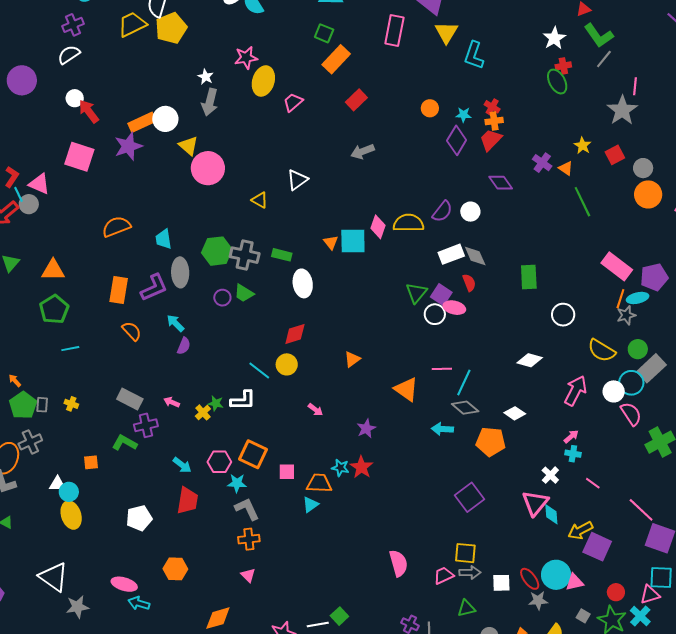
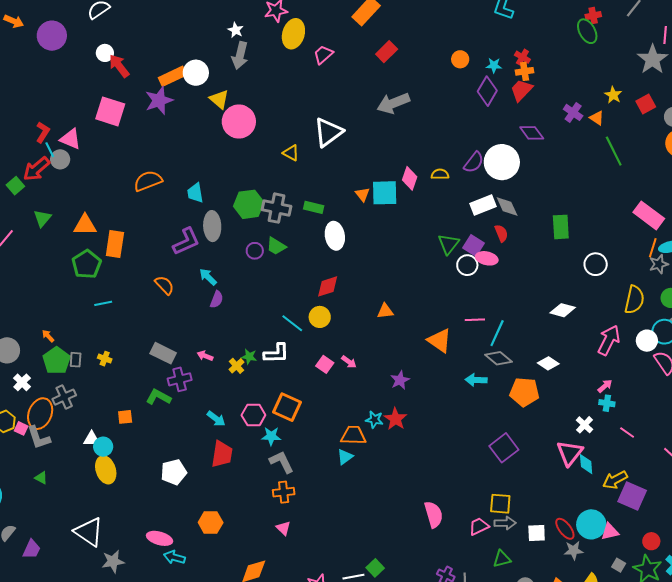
gray arrow: (363, 151) -> (393, 103), size x1.4
white triangle: (297, 180) -> (328, 132), size x1.4
white circle: (470, 212) -> (502, 162), size x1.8
yellow semicircle: (408, 223) -> (440, 174), size x0.6
orange rectangle: (119, 290) -> (115, 244), moved
yellow semicircle: (602, 350) -> (634, 300), turned -108
orange triangle: (352, 359) -> (385, 311), turned 30
pink square: (287, 472) -> (325, 364), moved, turned 36

